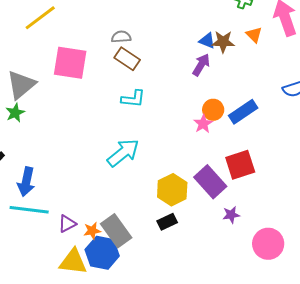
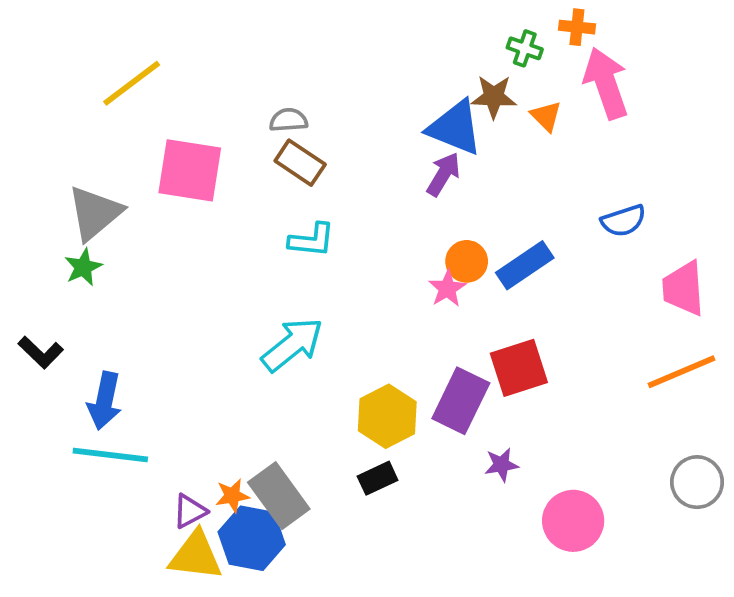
blue triangle: (207, 41) -> (455, 128), size x1.8
brown star: (223, 42) -> (494, 97), moved
purple rectangle: (210, 182) -> (461, 401), turned 68
purple triangle: (67, 224) -> (190, 511), moved

